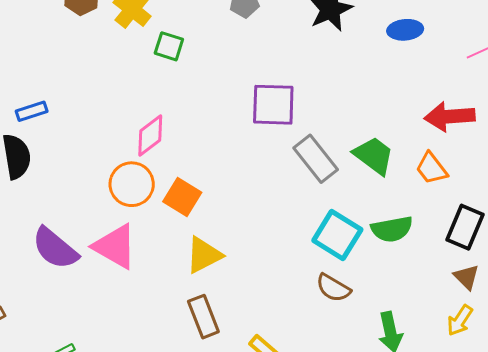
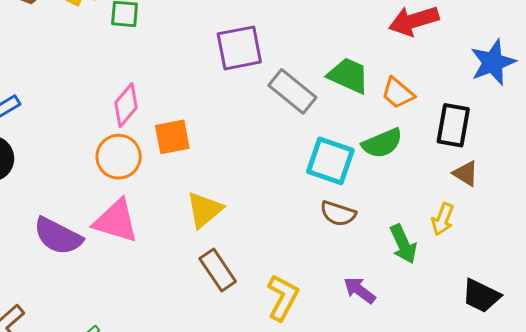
orange trapezoid: (431, 168) -> (398, 93), moved
orange square: (182, 197) -> (172, 137), moved, turned -30
yellow arrow: (460, 320) -> (443, 219), moved

